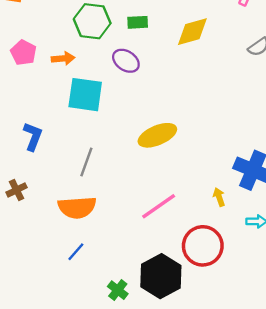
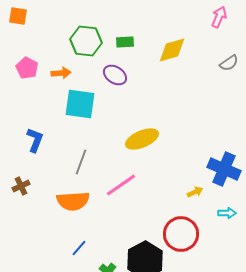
yellow arrow: (219, 197) -> (195, 192), turned 84
pink line: (159, 206) -> (121, 185), moved
blue line: (76, 252) -> (79, 248), moved

